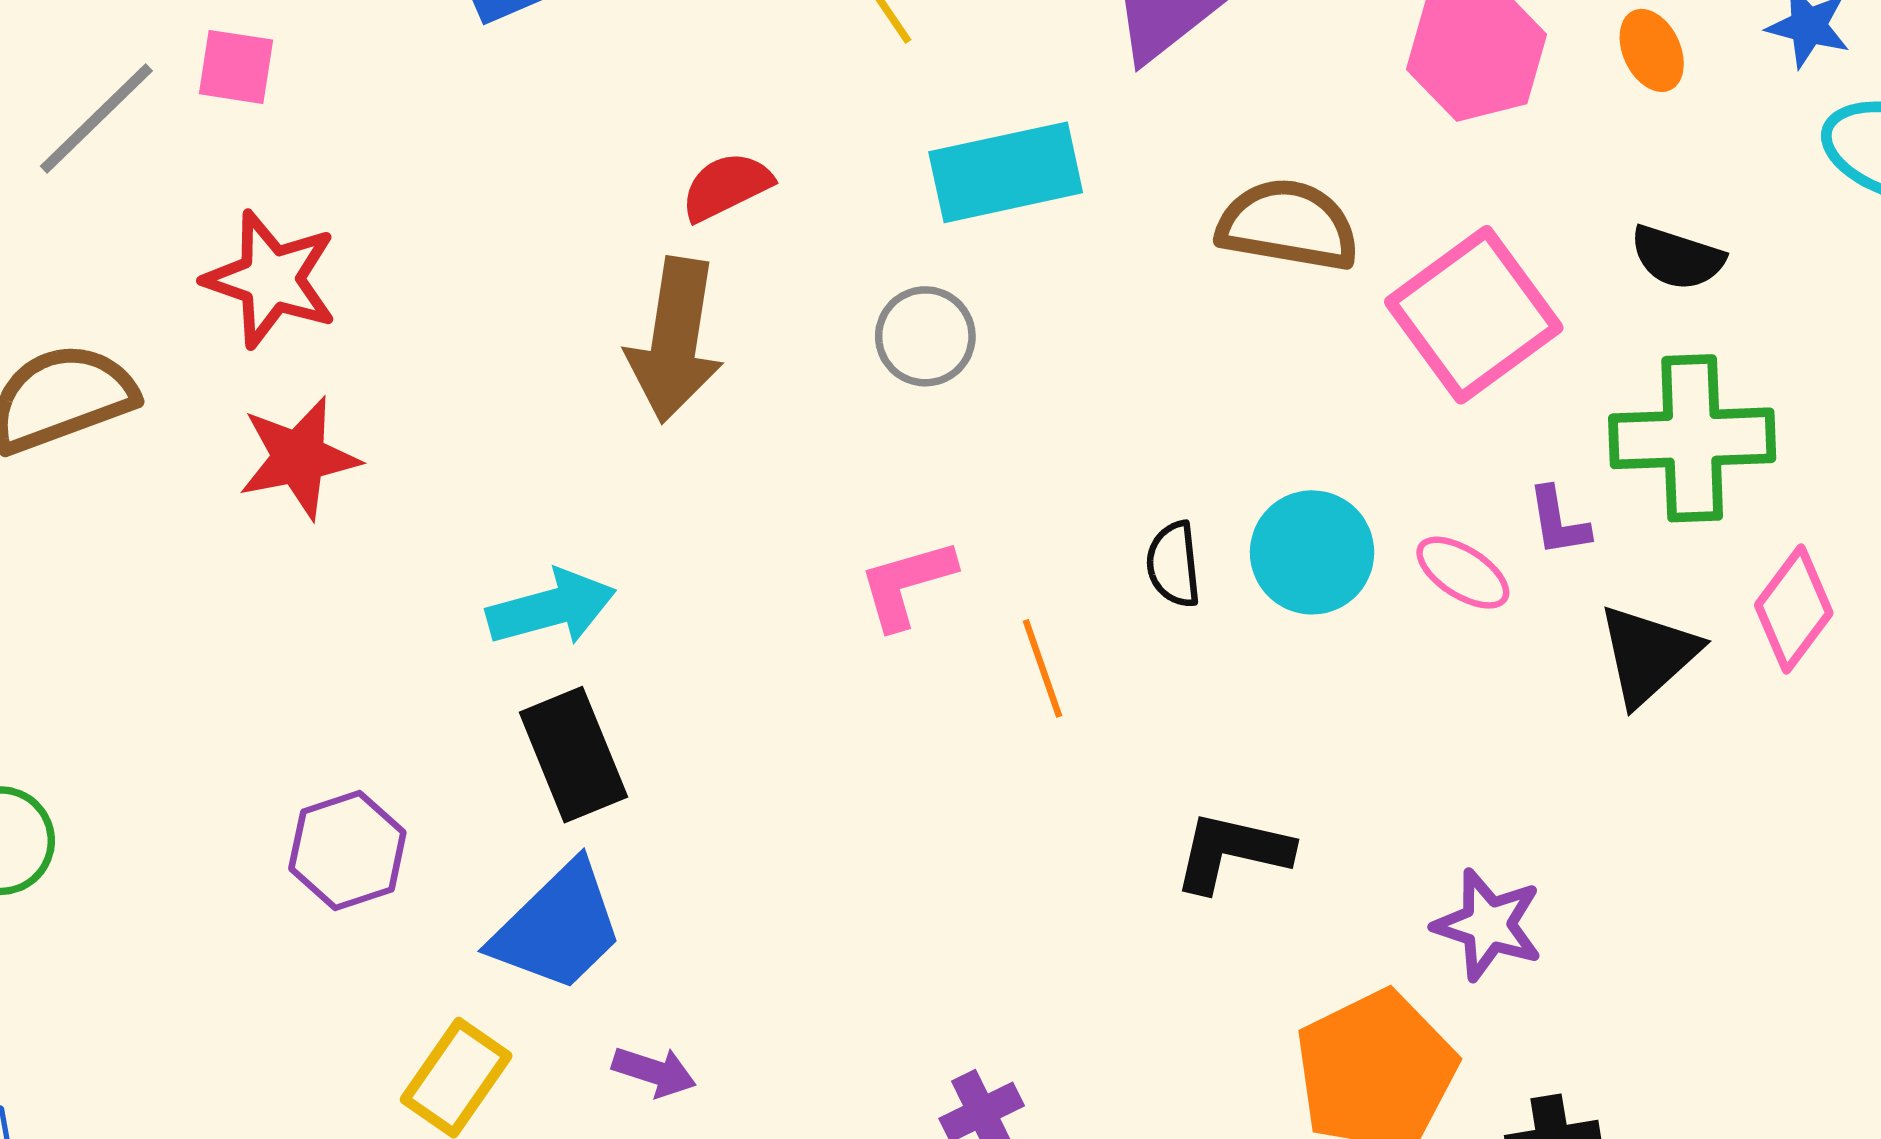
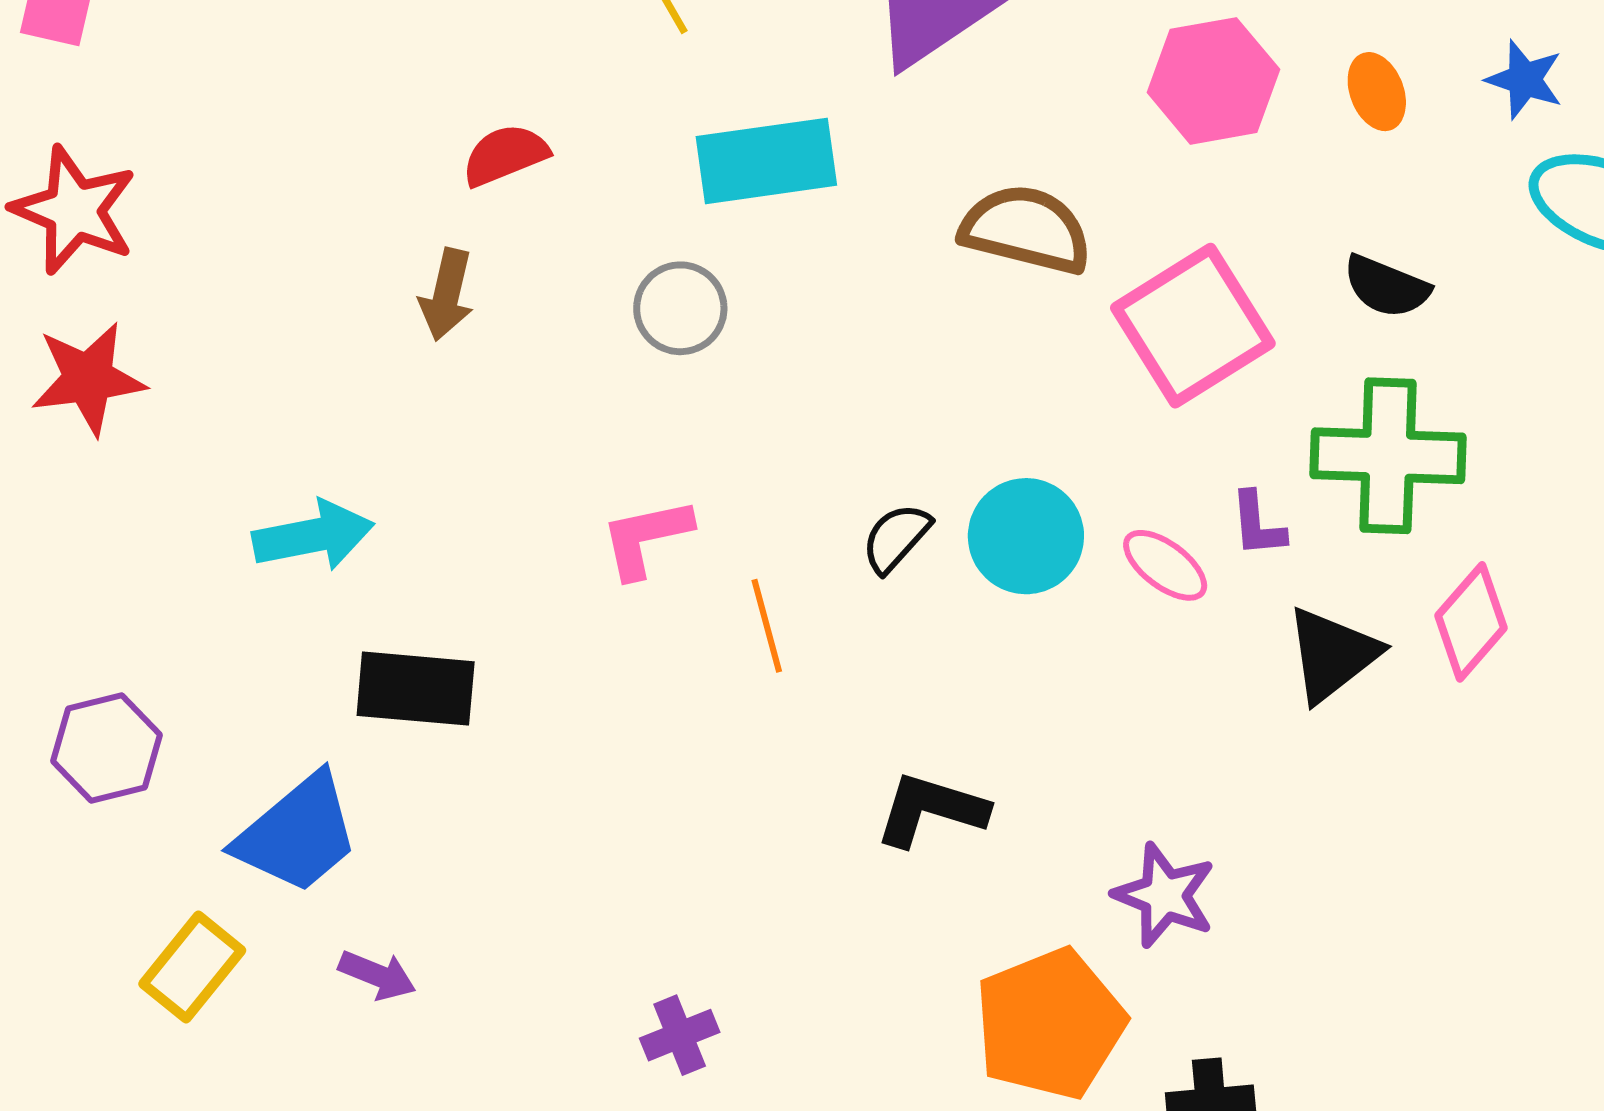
brown arrow: (675, 340) -> (447, 295), size x0.6
black semicircle: (1174, 564) -> (896, 538), turned 44
black rectangle: (573, 755) -> (416, 689), moved, turned -67

